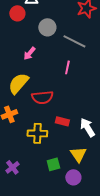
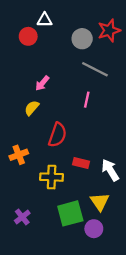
gray circle: (47, 27) -> (82, 39), moved
yellow semicircle: (18, 83) -> (32, 108), moved, size x0.6
red semicircle: (42, 97) -> (57, 135), turned -65
green square: (53, 164) -> (70, 213), size x1.6

